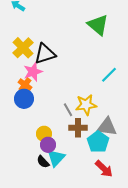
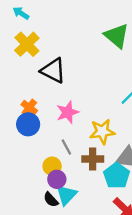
yellow cross: (23, 48) -> (27, 44), moved
black triangle: (45, 54) -> (53, 71), turned 45
pink star: (33, 72) -> (68, 112), moved
gray line: (68, 110) -> (66, 147), moved

